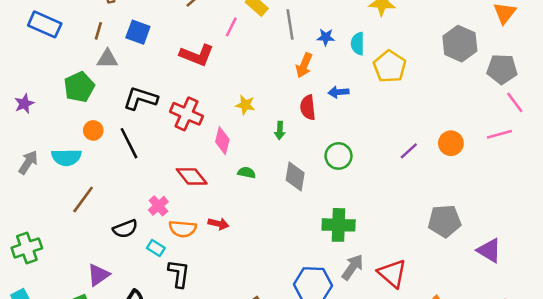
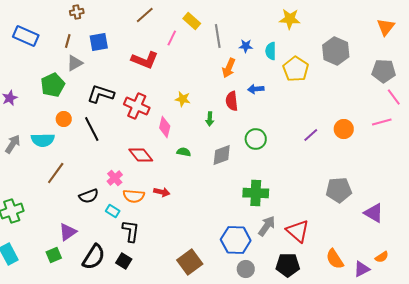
blue square: (138, 32) -> (99, 42), turned -30
gray hexagon: (460, 44) -> (336, 51), moved
gray triangle: (107, 59) -> (75, 63), turned -30
gray diamond: (295, 176) -> (222, 155), turned 60

